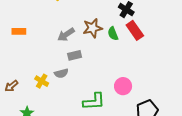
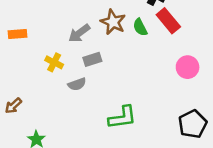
brown star: (93, 28) -> (113, 22), turned -30
yellow cross: (42, 81) -> (54, 62), moved
pink circle: (123, 86) -> (188, 67), moved

